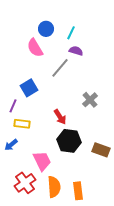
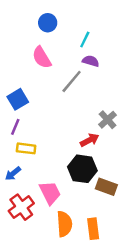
blue circle: (46, 29) -> (48, 23), moved
blue square: (29, 88) -> (18, 99), moved
red arrow: (60, 117) -> (90, 140), moved, turned -84
brown rectangle: (101, 150) -> (106, 187), moved
red cross: (25, 183) -> (21, 207), moved

